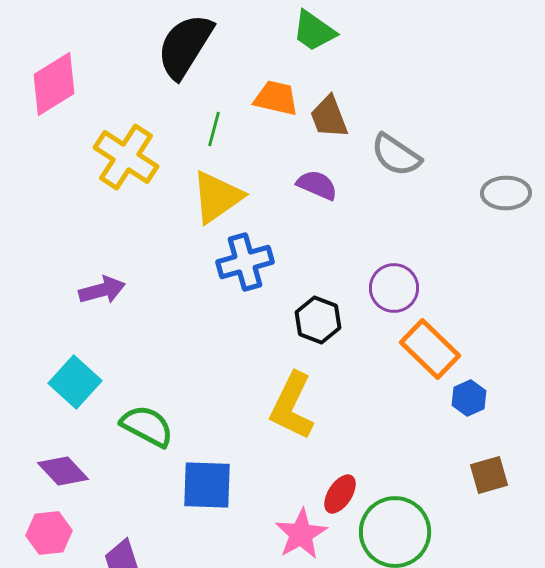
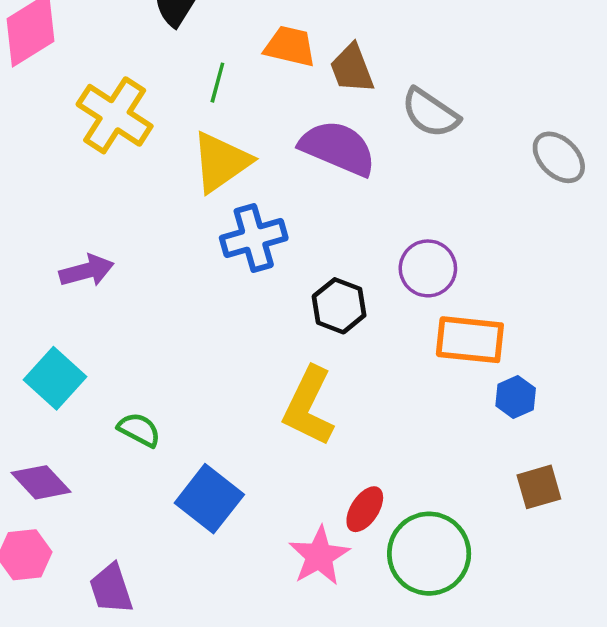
purple semicircle: (317, 185) -> (338, 148), size x1.6
gray ellipse: (506, 193) -> (559, 157), turned 45
orange rectangle: (430, 349) -> (470, 340), turned -38
green semicircle: (147, 426) -> (139, 430), size x0.7
blue square: (207, 485) -> (209, 499), turned 36

